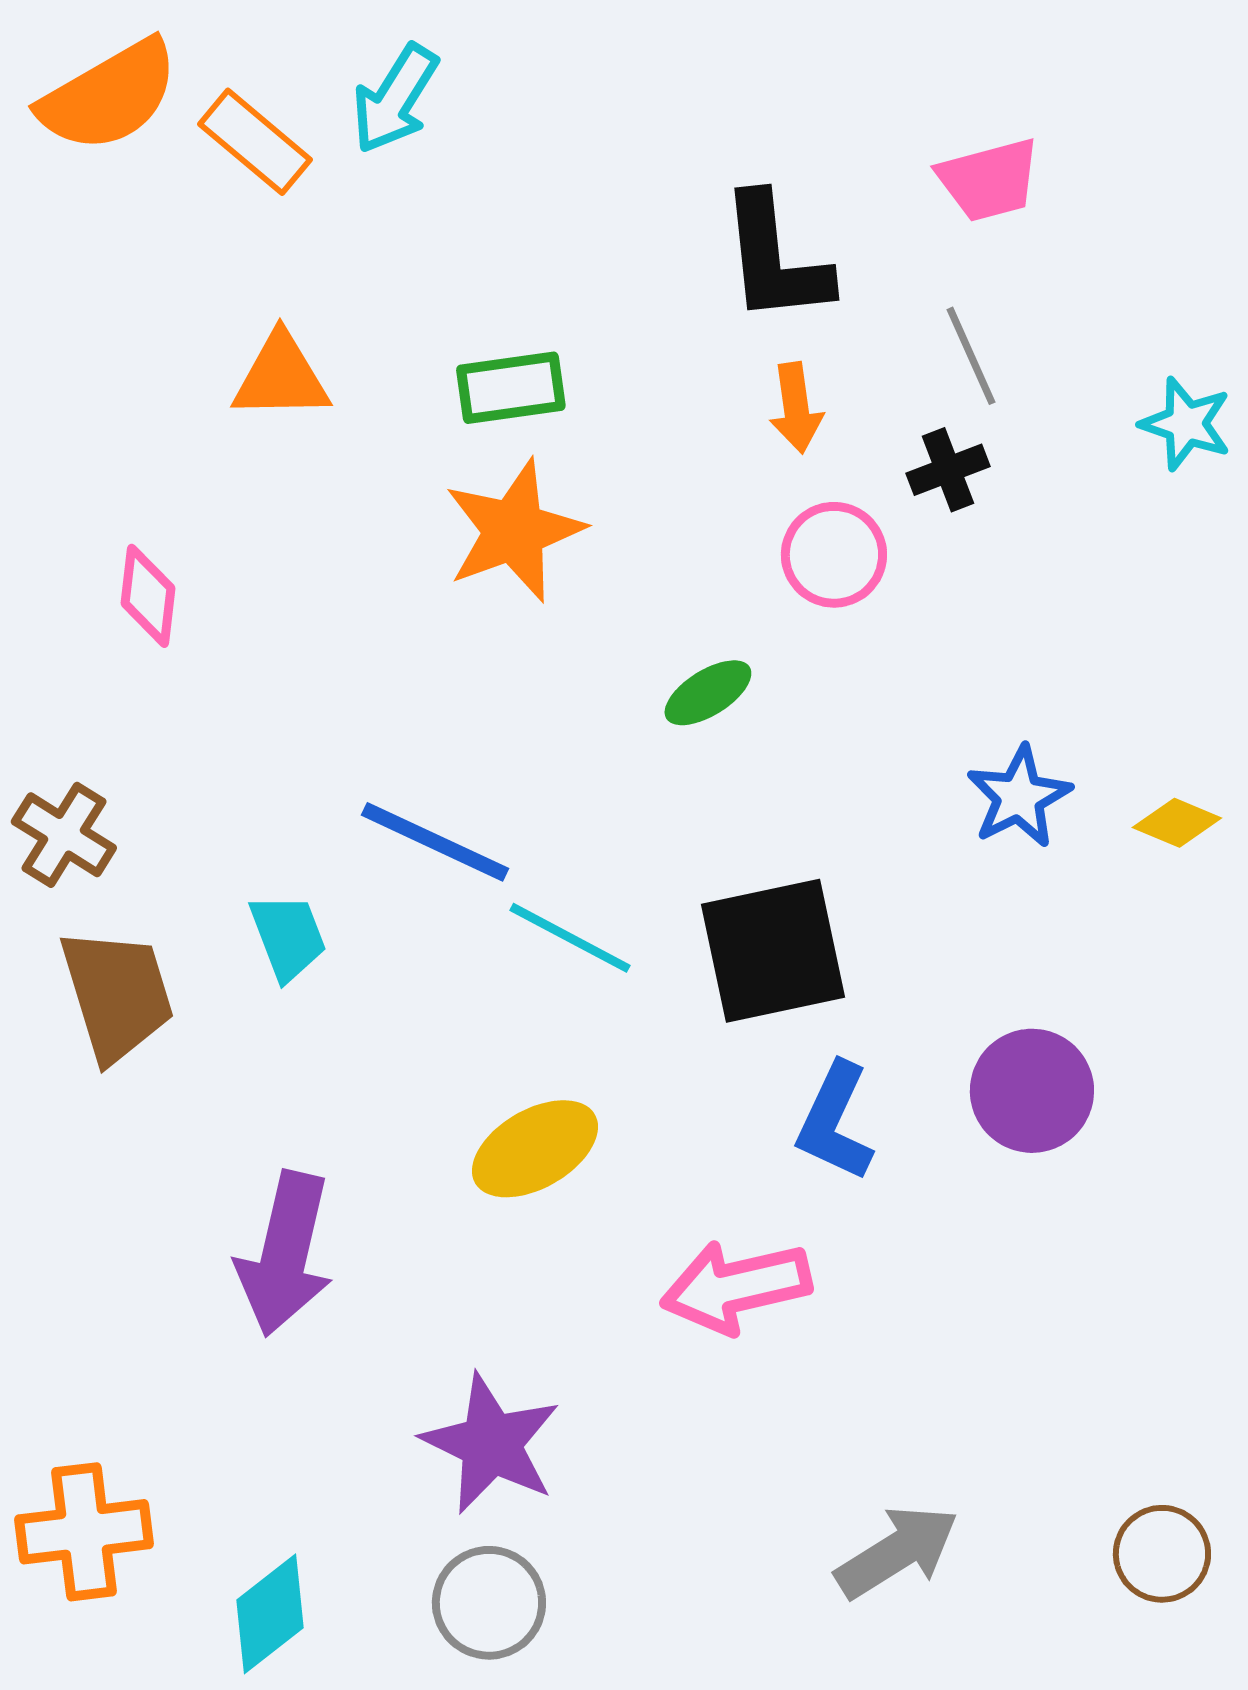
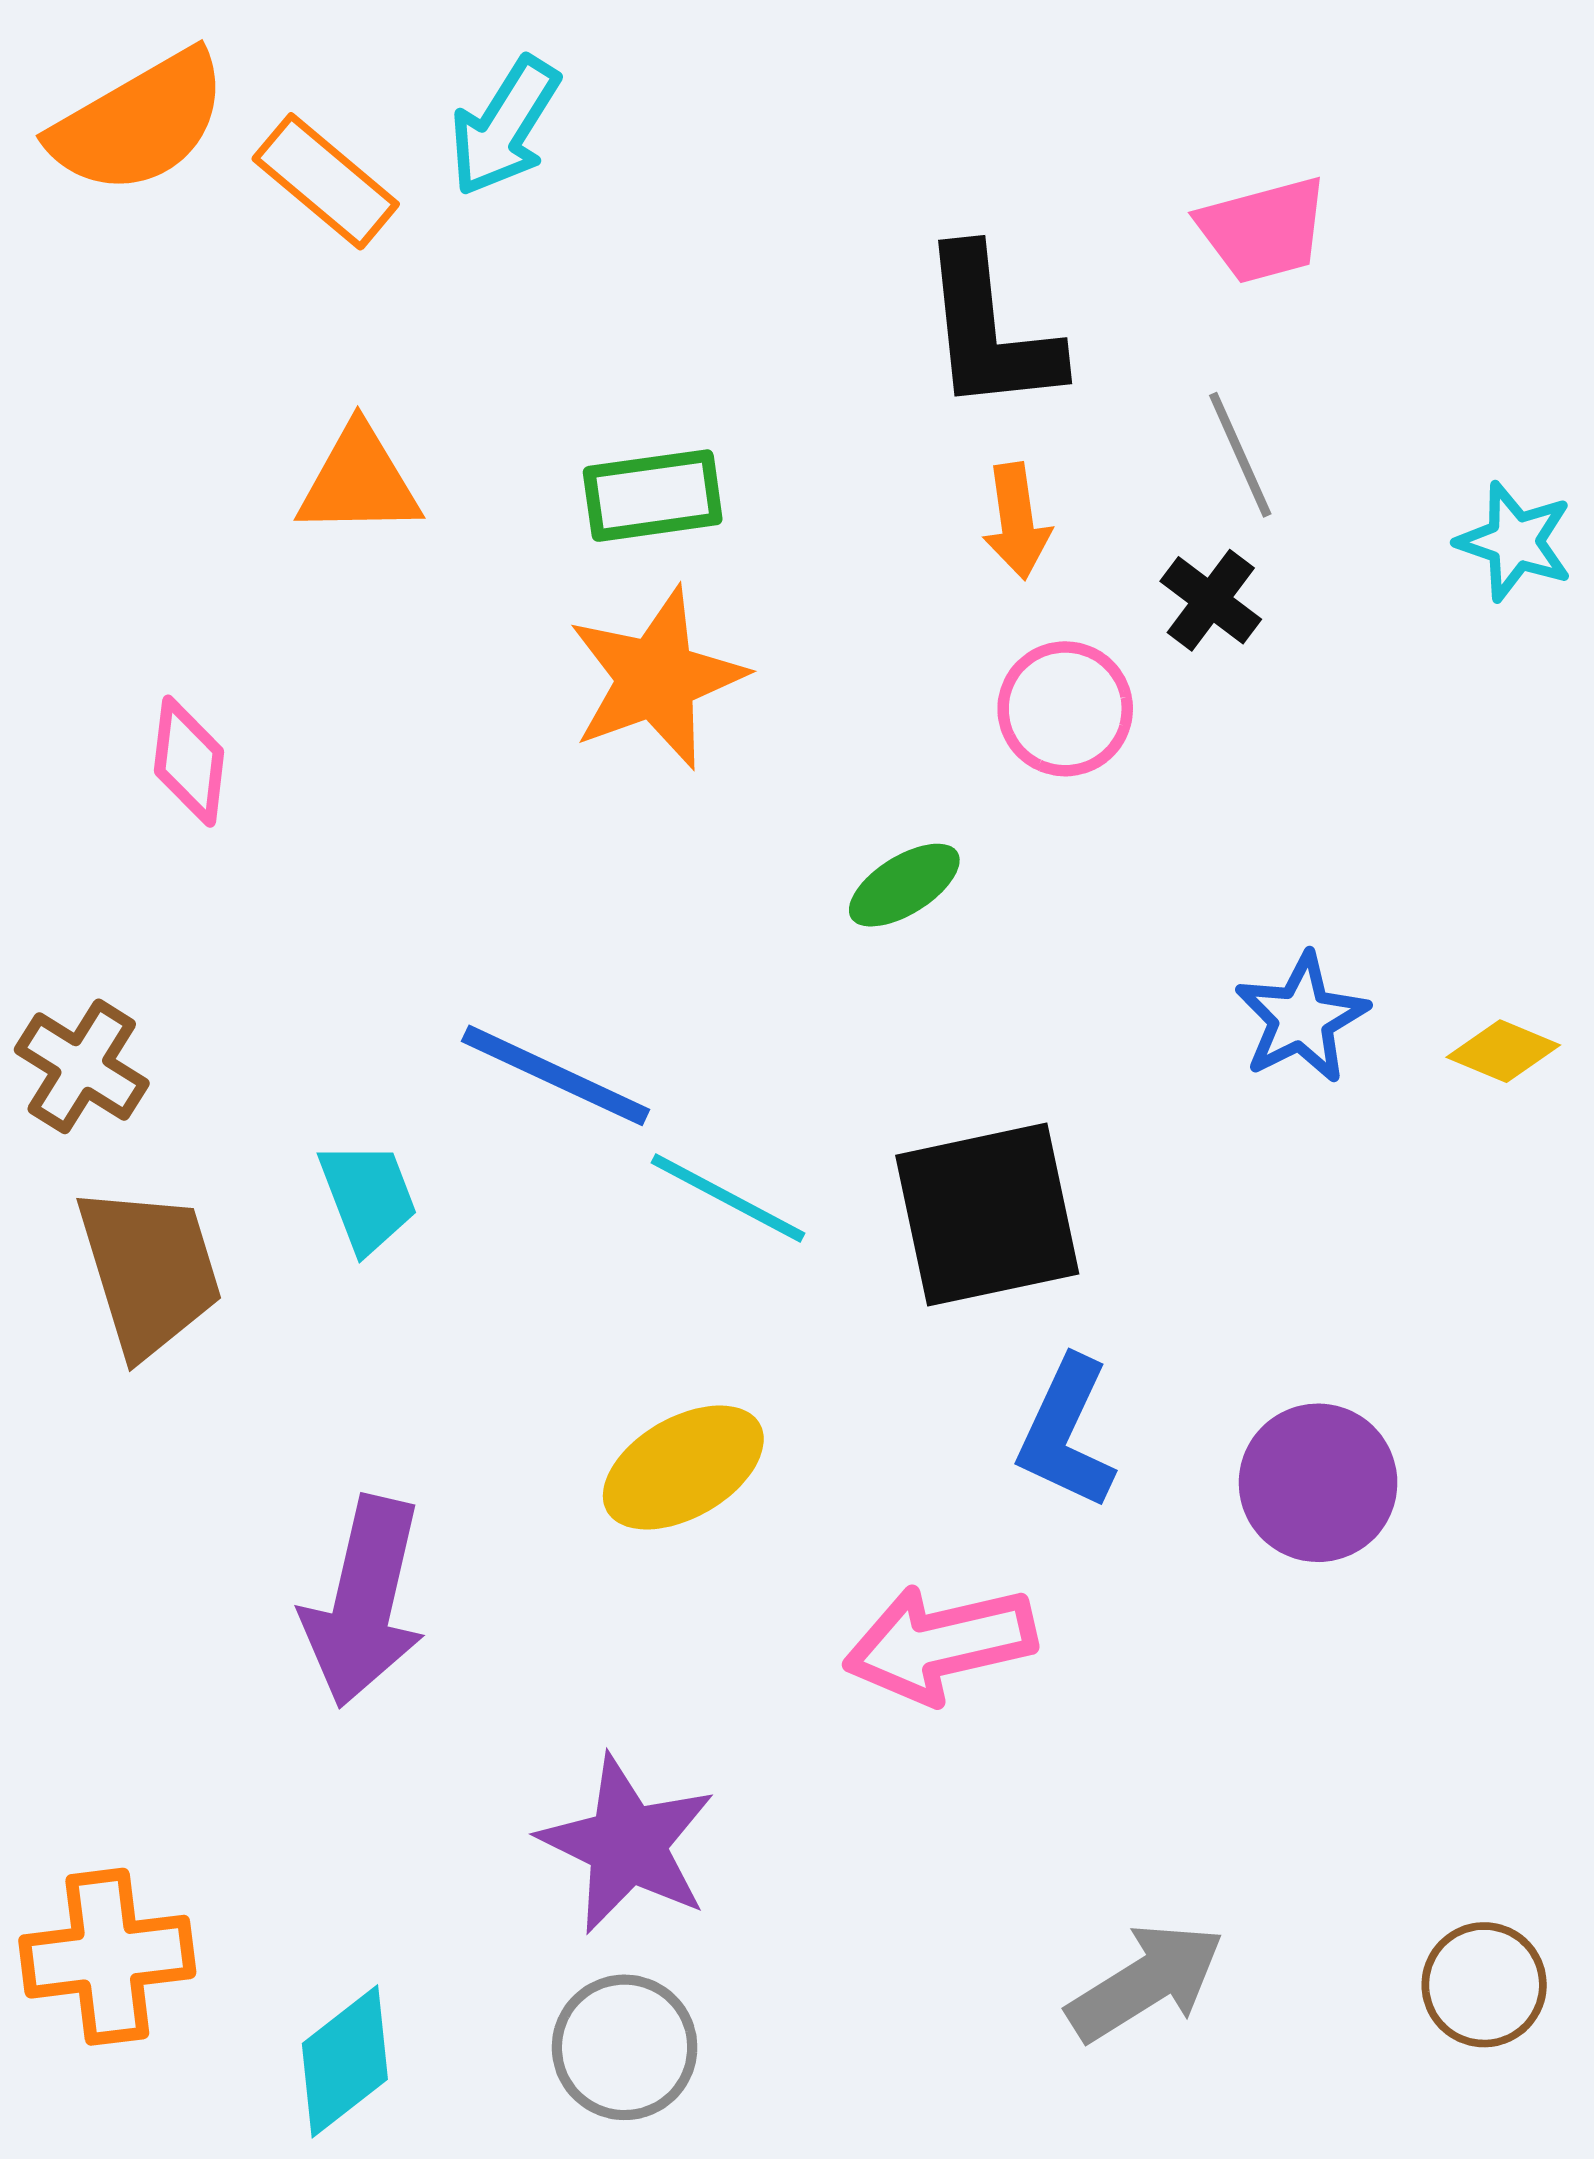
black cross: (948, 470) -> (1211, 600), turned -32
purple circle: (1032, 1091) -> (1318, 1483), moved

